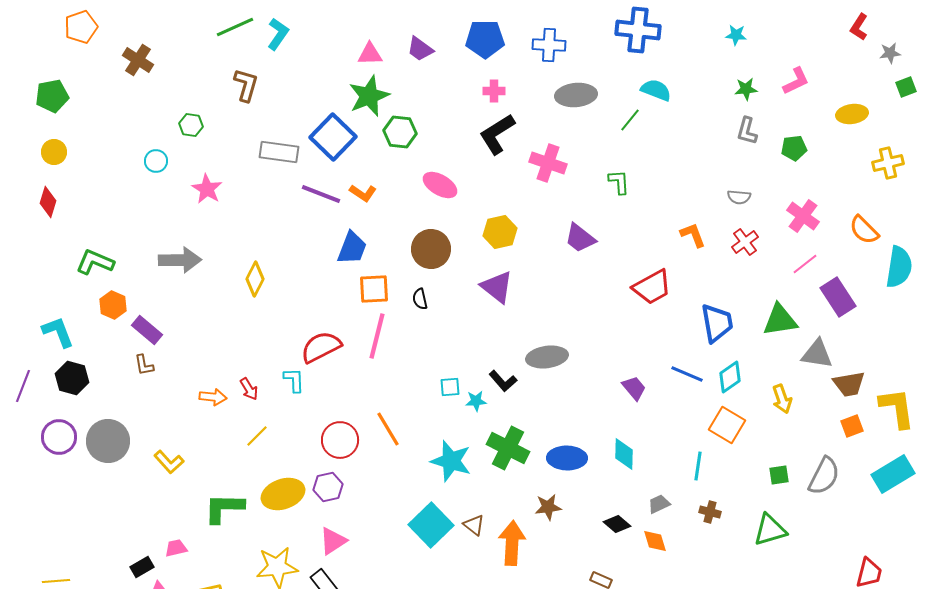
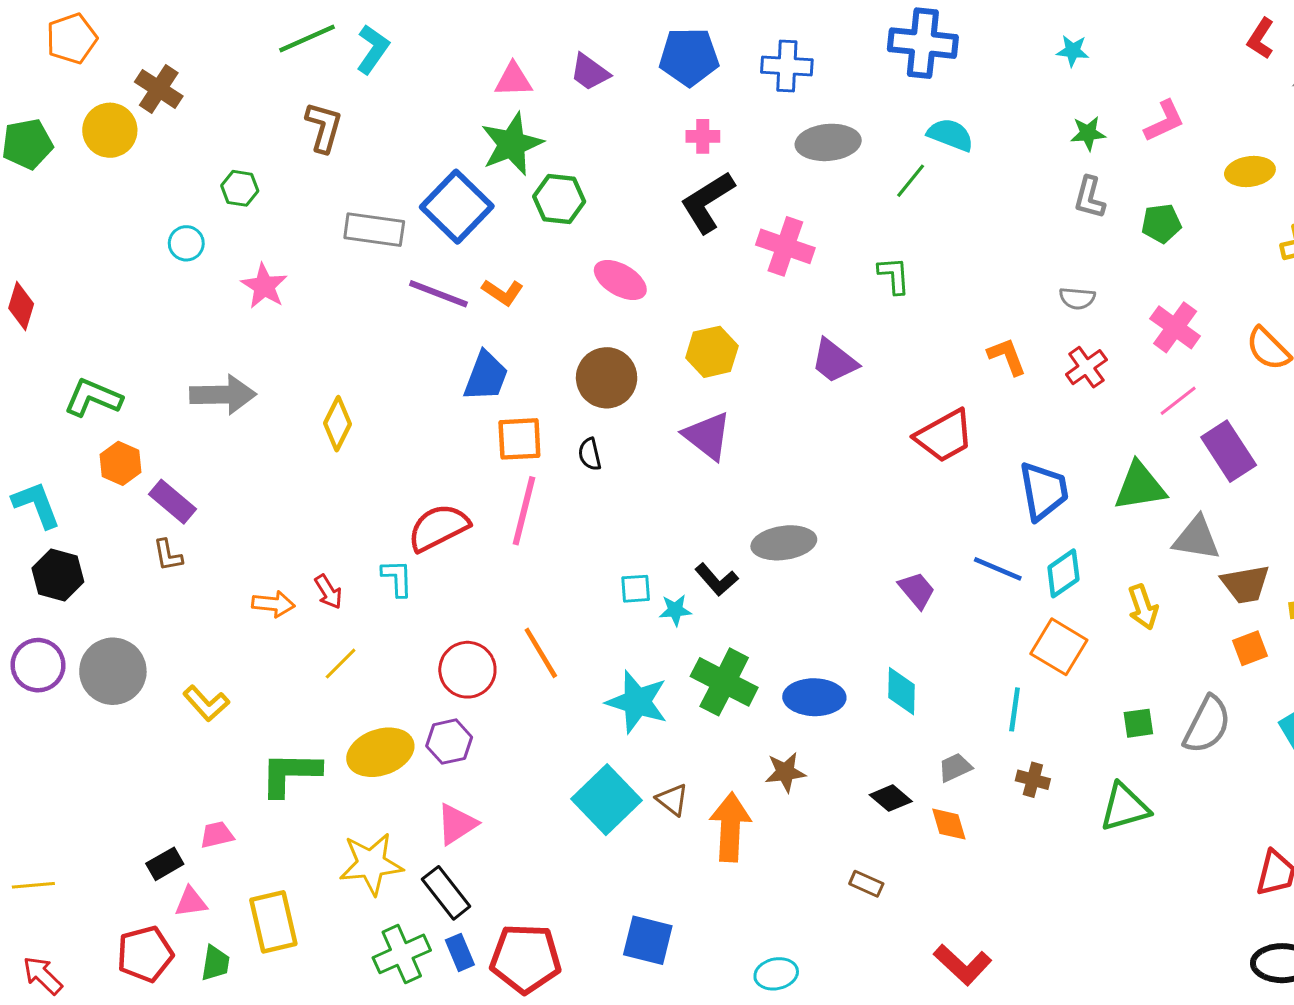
yellow circle: (54, 152) -> (110, 130), moved, size x1.4

